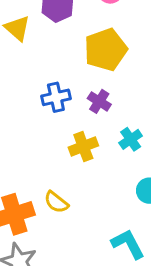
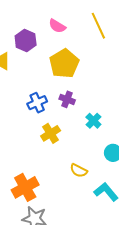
yellow cross: (83, 147) -> (51, 133), moved
yellow semicircle: (56, 202) -> (79, 171), moved

